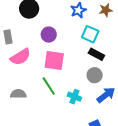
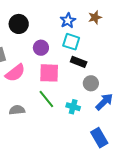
cyan square: (90, 34) -> (71, 42), moved
black rectangle: (96, 54) -> (79, 62), moved

